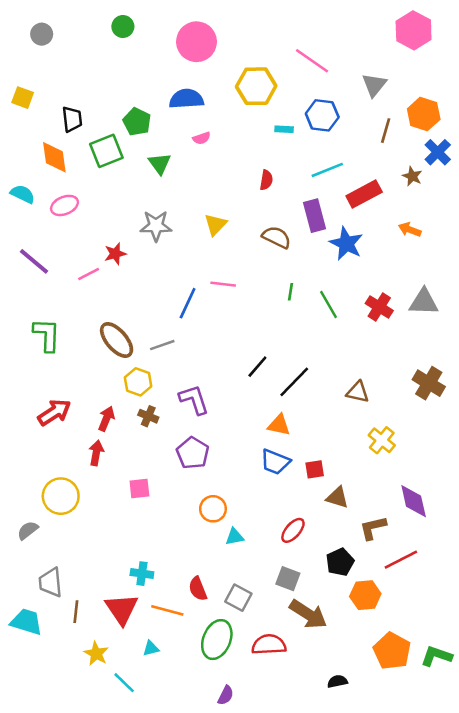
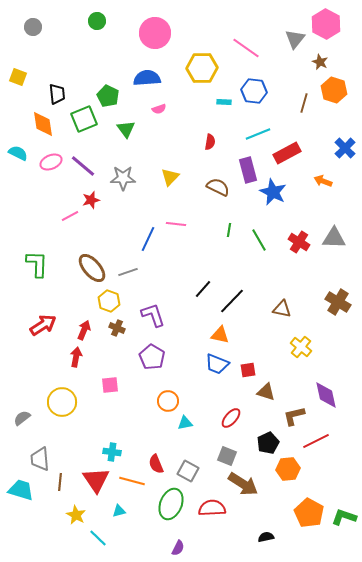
gray triangle: (374, 85) -> (295, 39), moved
blue cross: (438, 152) -> (345, 148), moved
brown star: (412, 176) -> (320, 62), moved
purple line: (34, 261) -> (83, 166), moved
yellow circle: (61, 496) -> (62, 402), moved

